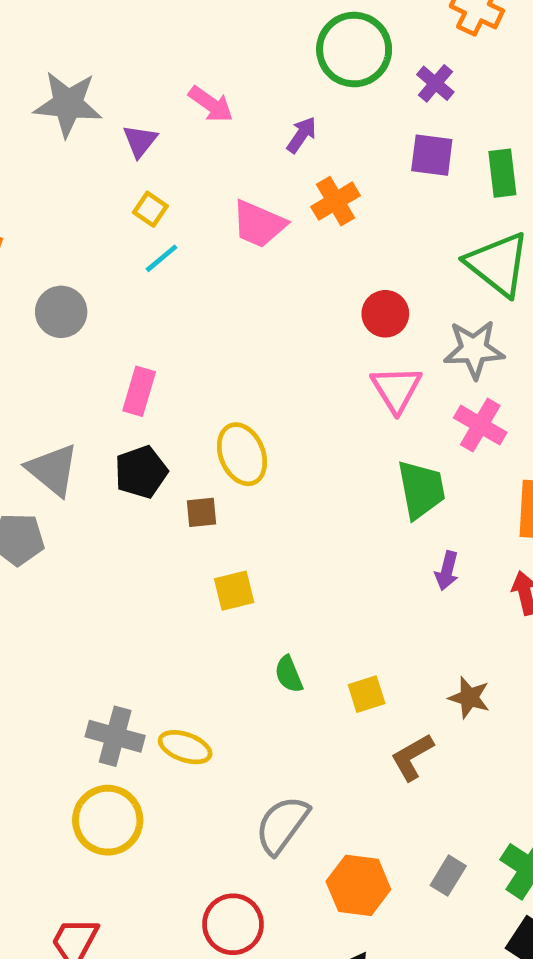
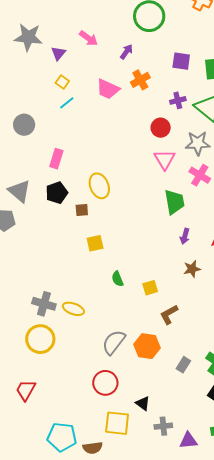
purple cross: (435, 83) -> (178, 100), moved, turned 35
brown star: (469, 698) -> (192, 269), moved, turned -30
orange hexagon: (358, 885) -> (147, 346), moved
red circle: (233, 924) -> (105, 383), moved

